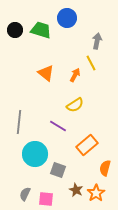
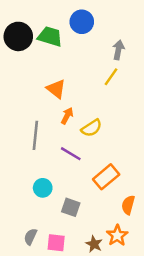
black circle: (15, 30) -> (18, 36), size x1.5
yellow line: (91, 63) -> (111, 77), turned 63
orange arrow: (75, 75) -> (67, 116), moved
gray line: (19, 122) -> (35, 135), moved
cyan circle: (35, 154) -> (43, 188), size x0.6
brown star: (76, 190) -> (94, 244), moved

